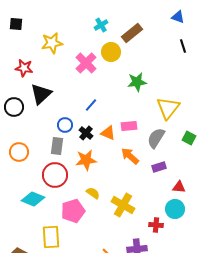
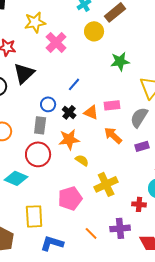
pink cross: (86, 63) -> (56, 42), moved
yellow semicircle: (93, 193) -> (82, 160), moved
yellow cross: (123, 205) -> (106, 184), turned 35
pink pentagon: (73, 211) -> (70, 198), moved

